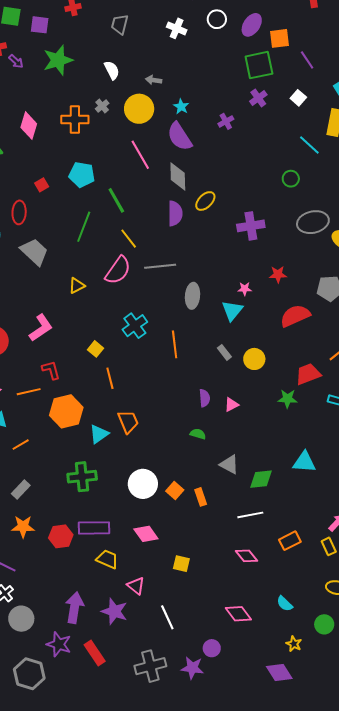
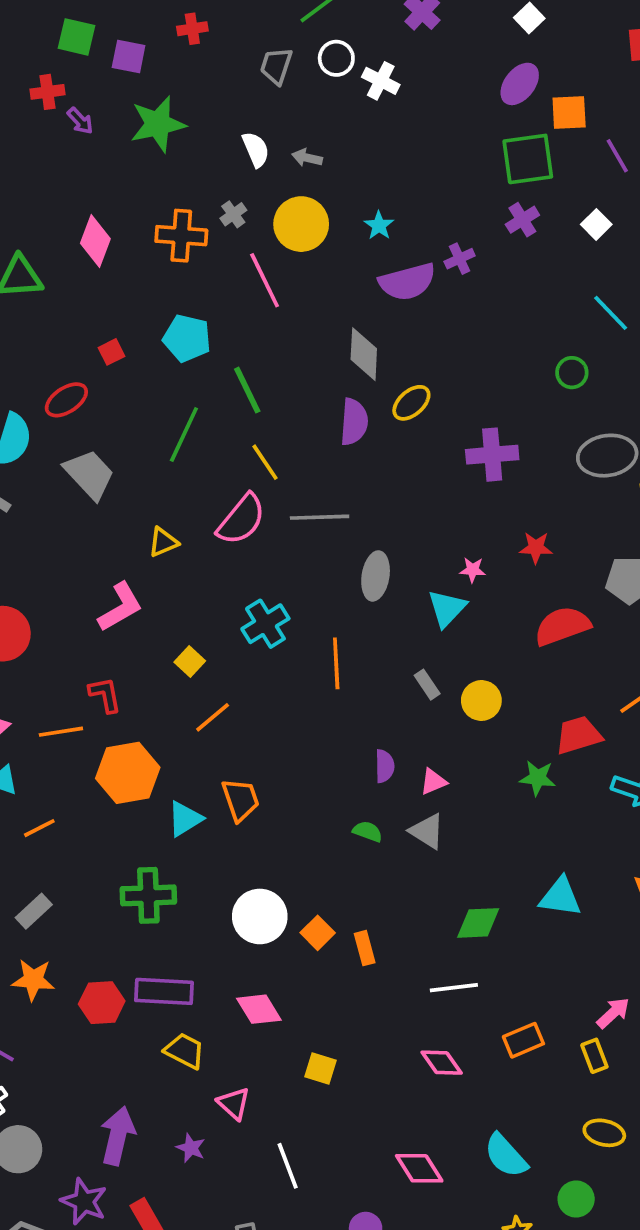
white circle: (217, 19) -> (336, 58), moved
gray arrow: (154, 80) -> (307, 158), moved
purple semicircle: (180, 137) -> (407, 282), moved, turned -76
pink line: (140, 155) -> (265, 280), moved
red ellipse: (19, 212) -> (66, 400), turned 50
pink L-shape: (41, 328) -> (120, 607), moved
orange line: (110, 378) -> (213, 717), turned 60
gray triangle: (229, 465) -> (427, 831), moved
cyan semicircle: (285, 604) -> (506, 1156), size x1.5
purple star: (114, 611) -> (191, 1148), size x0.6

